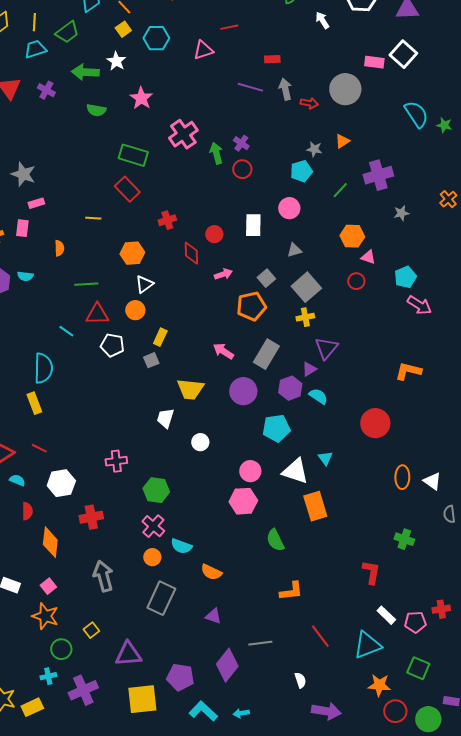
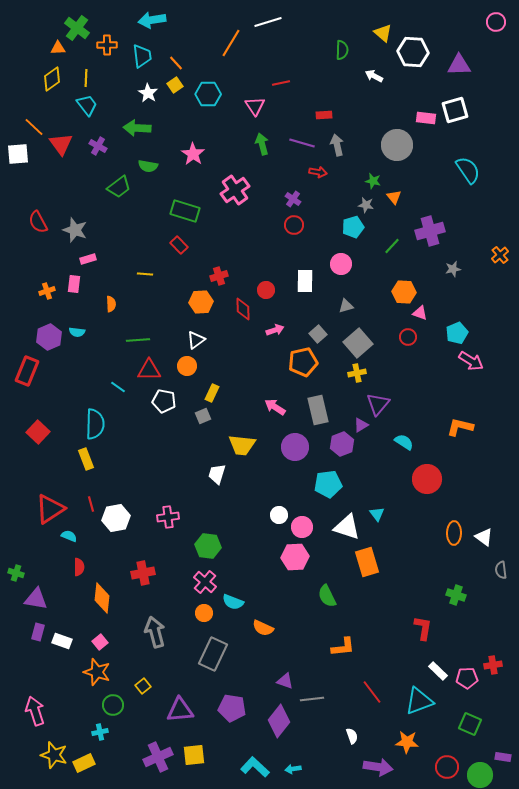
white arrow: (322, 20) -> (374, 76), turned -30
green trapezoid: (67, 32) -> (119, 187), moved
cyan trapezoid: (35, 49) -> (87, 105), turned 70
pink triangle: (203, 50) -> (255, 106), turned -45
white square: (403, 54) -> (455, 110), turned 32
white star: (116, 61) -> (148, 93), moved
red arrow: (309, 103) -> (318, 172), moved
green star: (444, 125) -> (373, 181), moved
orange triangle: (342, 141) -> (394, 197), turned -35
green arrow: (216, 153) -> (262, 144), moved
red rectangle: (127, 189) -> (179, 245), size x0.7
orange hexagon: (132, 253) -> (201, 302), moved
gray rectangle: (266, 354) -> (318, 410), turned -44
cyan semicircle: (318, 396) -> (404, 442), moved
white circle: (200, 442) -> (279, 515), moved
red line: (39, 448) -> (91, 504), turned 49
white hexagon: (61, 483) -> (116, 518), moved
purple triangle: (213, 616) -> (285, 681), moved
purple pentagon: (180, 677) -> (232, 708), moved
orange star: (379, 685) -> (407, 742), moved
purple cross: (83, 690) -> (158, 757), moved
yellow square: (142, 699) -> (194, 755), size x0.7

